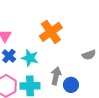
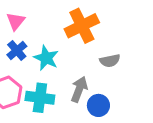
gray semicircle: (89, 55) -> (110, 61), moved

